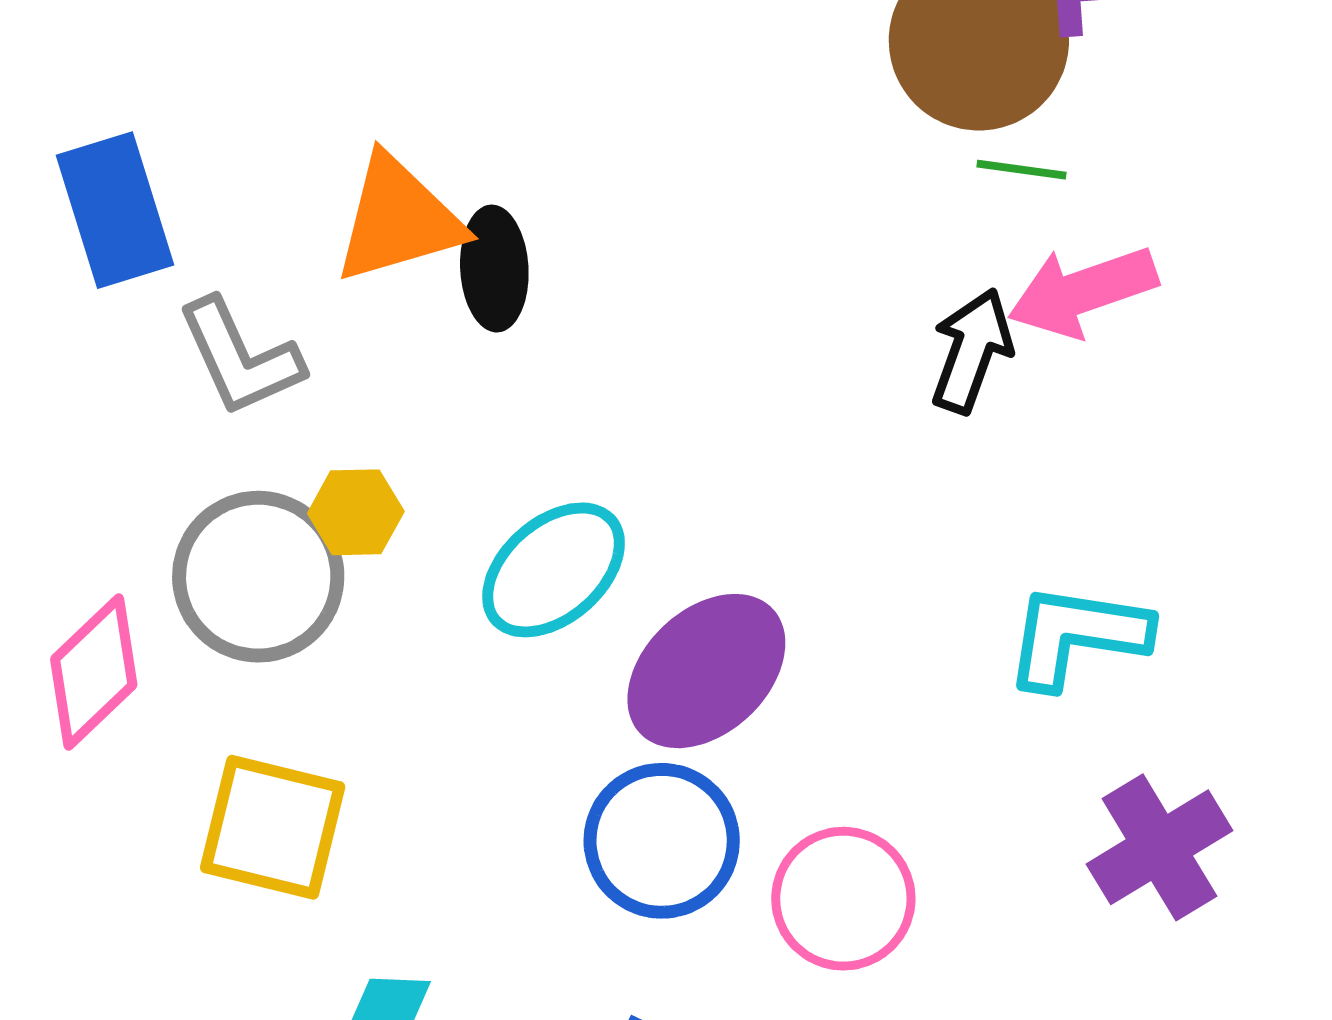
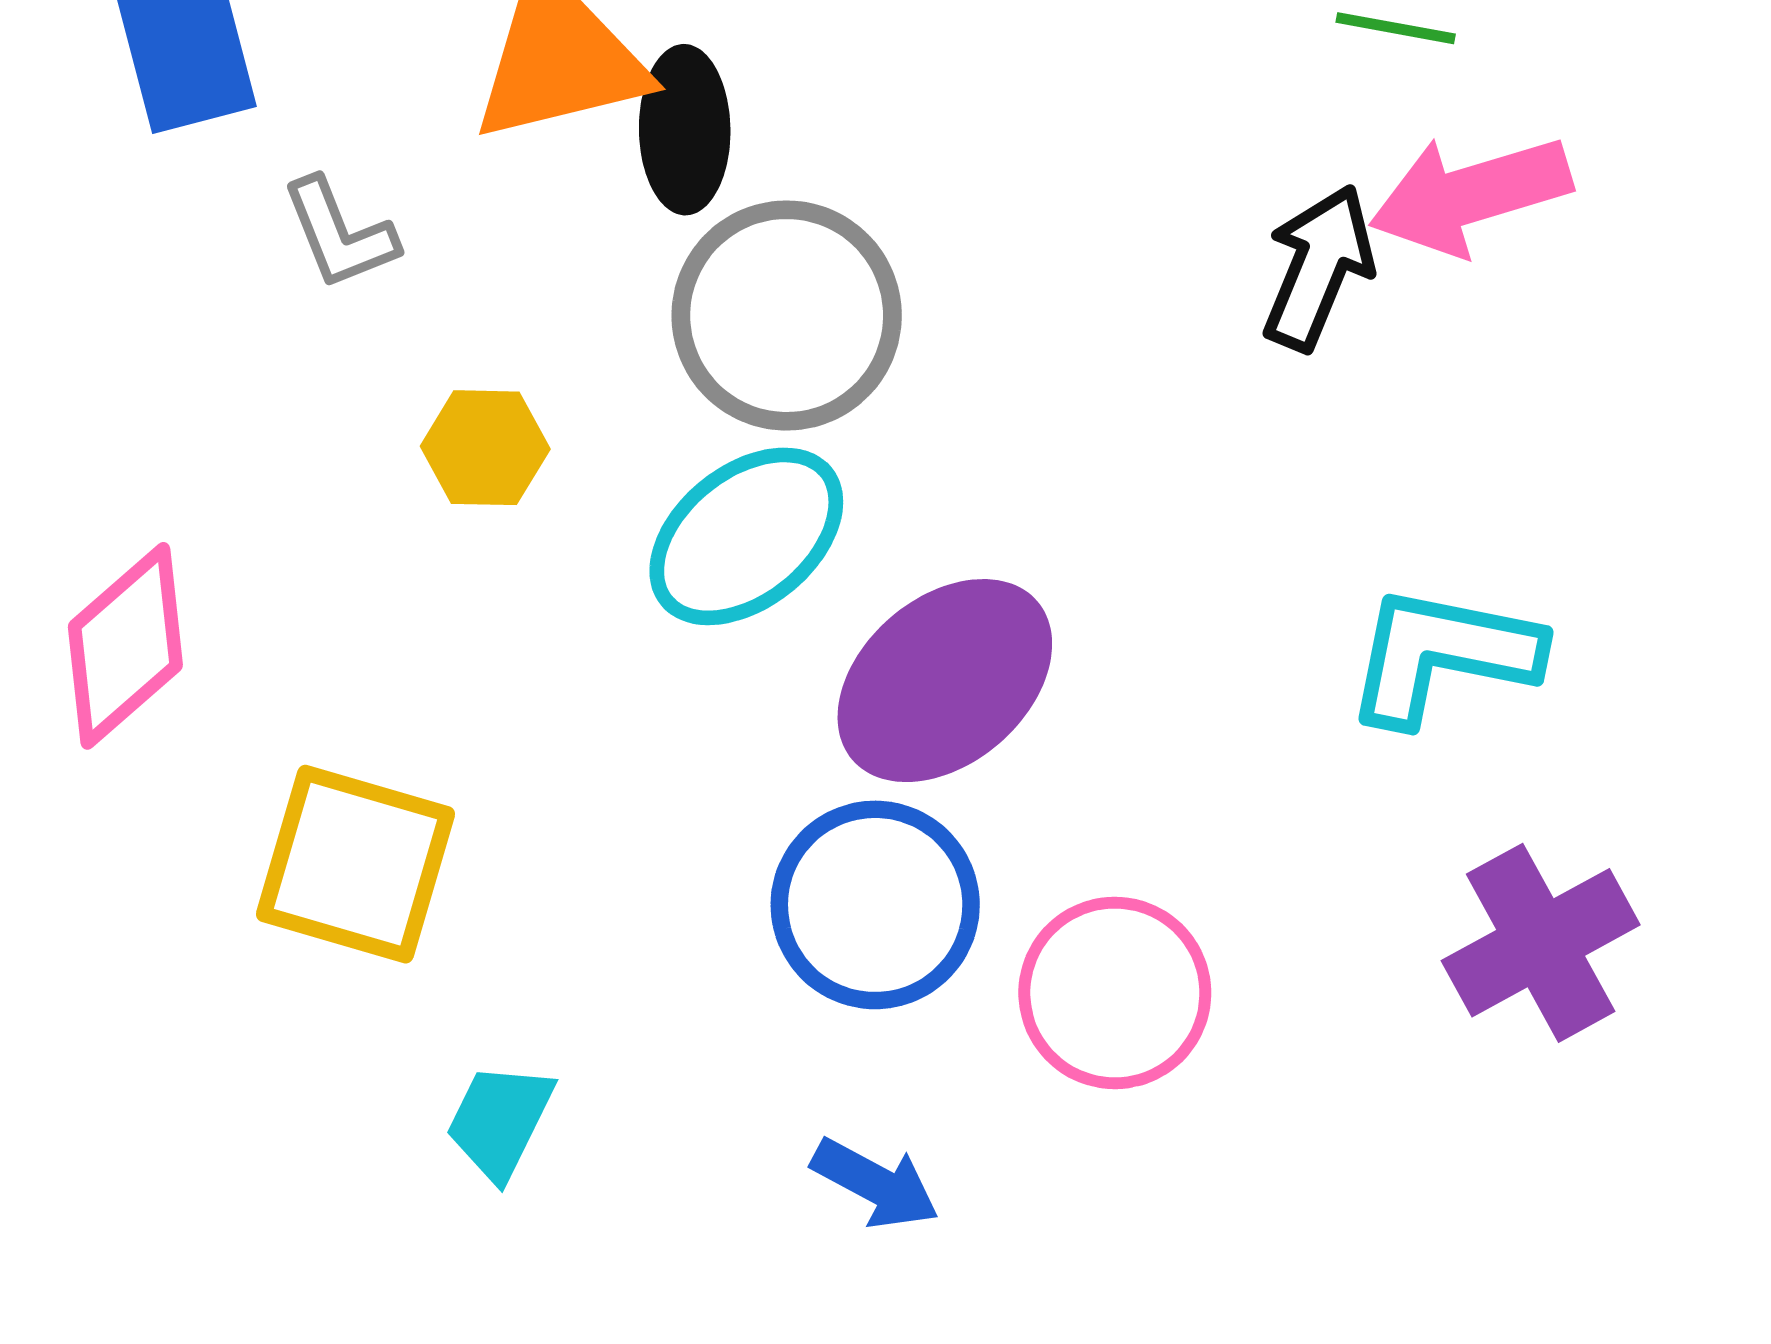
gray L-shape: (240, 357) -> (340, 234), size x0.7
gray circle: (258, 577) -> (787, 316), moved

